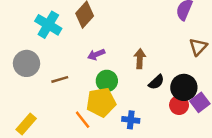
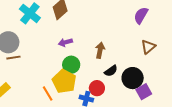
brown line: (60, 79) -> (13, 58), moved
yellow pentagon: (101, 102) -> (64, 81), turned 30
red circle: (179, 105) -> (97, 88), moved

